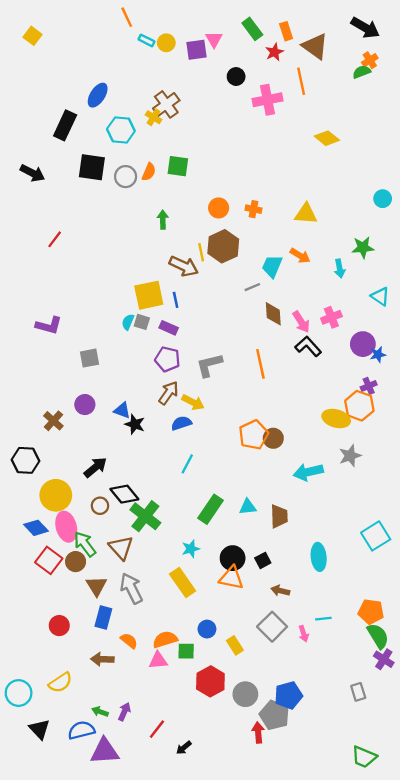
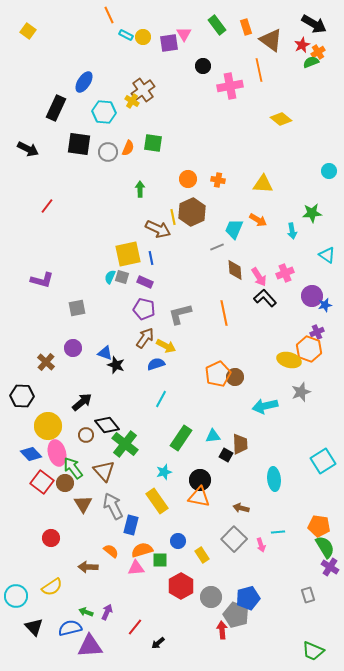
red star: (274, 52) -> (302, 45), moved
black square: (263, 560) -> (226, 455), moved, turned -32
blue rectangle: (103, 617) -> (131, 525), moved

